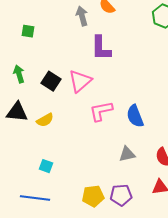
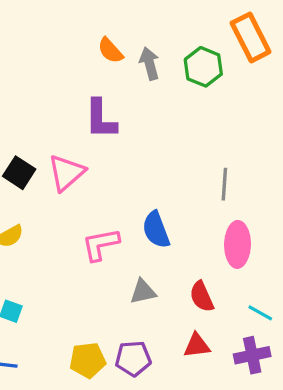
gray arrow: (82, 16) -> (150, 64), moved
pink L-shape: (101, 111) -> (101, 244), moved

